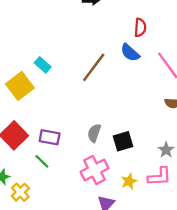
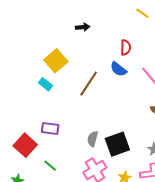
yellow square: (20, 86) -> (56, 61), moved
purple rectangle: (50, 137) -> (50, 129), moved
black square: (123, 141) -> (117, 144), size x1.4

